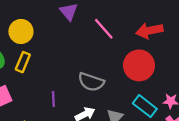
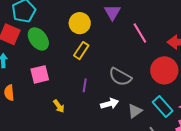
yellow circle: (21, 31) -> (80, 23), moved
yellow rectangle: (23, 62) -> (81, 51), moved

